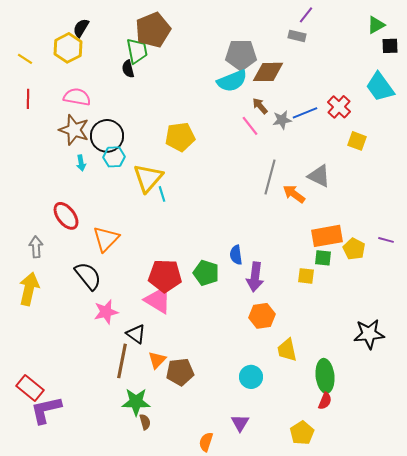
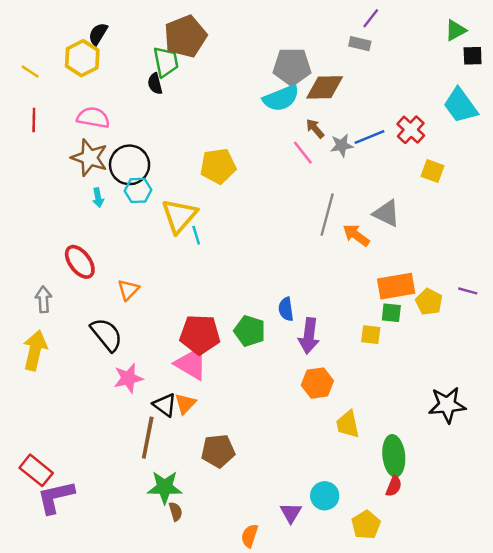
orange triangle: (106, 239) -> (128, 290), size x0.7
orange triangle: (157, 360) -> (185, 404), moved
cyan circle: (251, 377) -> (325, 496), moved

